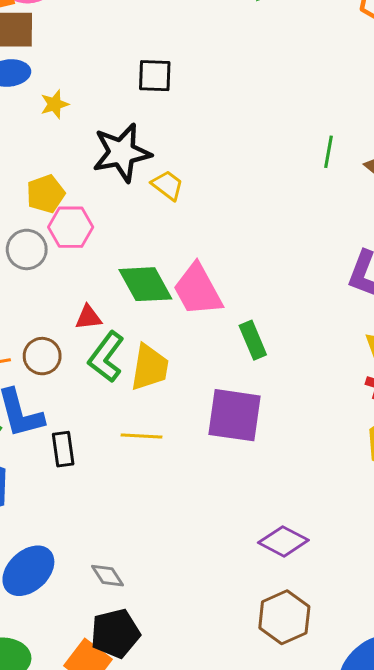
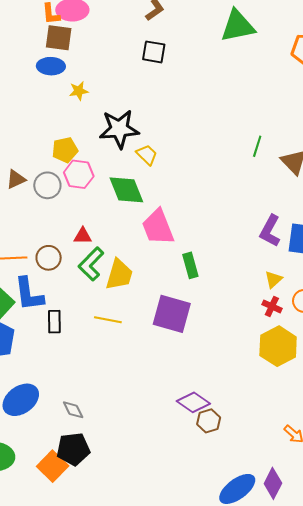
black square: (155, 76) -> (154, 52), moved
green diamond: (145, 284) -> (126, 190), moved
brown hexagon: (284, 617) -> (209, 421), moved, size x0.7

